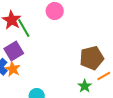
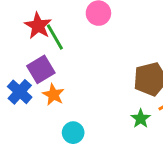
orange star: (13, 69) -> (53, 95), moved

